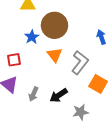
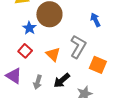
orange triangle: (55, 55) -> (53, 54), moved
red square: (14, 60) -> (25, 51), moved, turned -32

